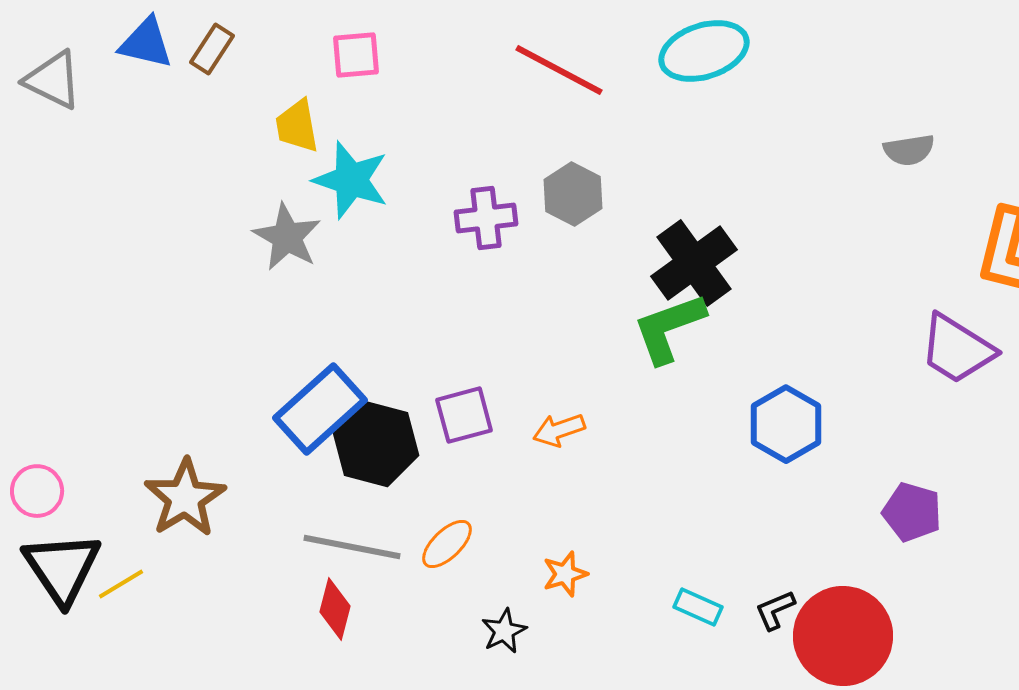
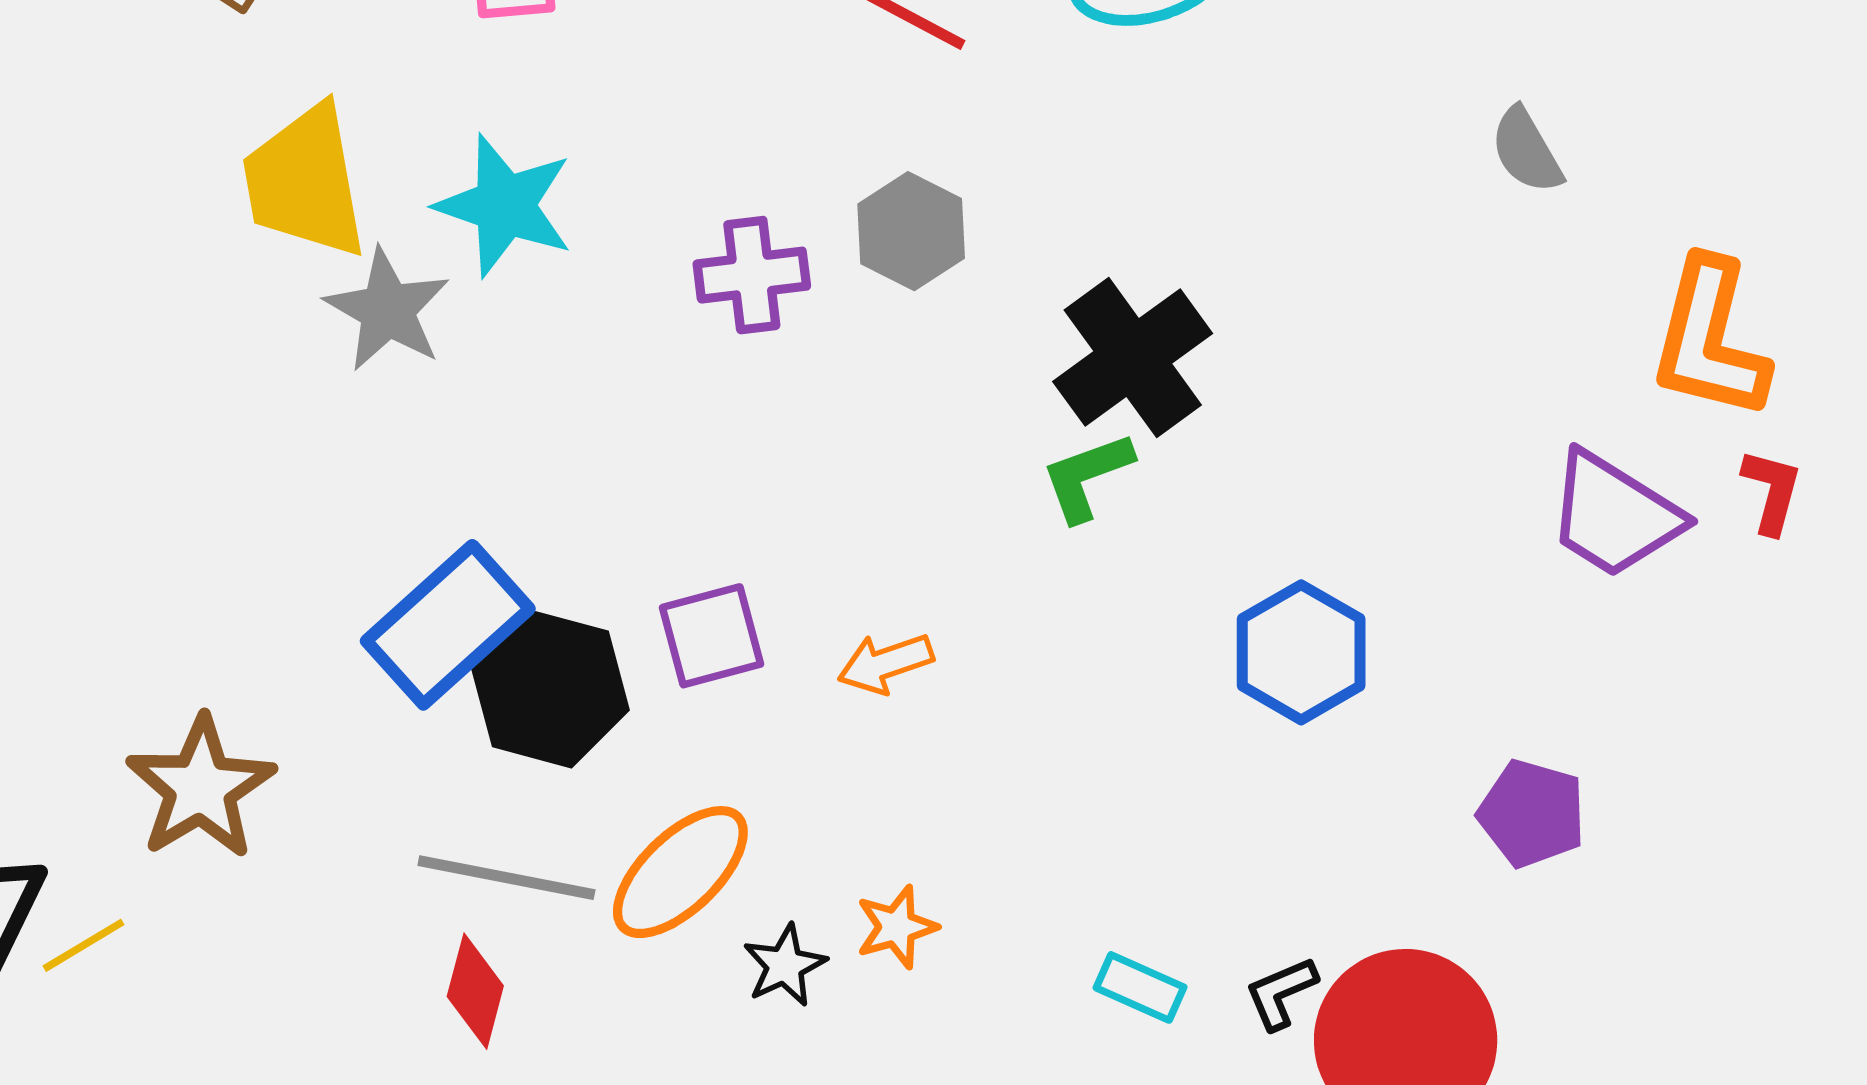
yellow trapezoid: (297, 126) -> (305, 182), moved, size x1.6
gray semicircle: (909, 150) -> (1526, 151), turned 69
green L-shape: (669, 328) -> (1087, 477), size x0.7
orange ellipse: (447, 544) -> (680, 872), size x1.5
black star: (504, 631) -> (785, 965), moved

